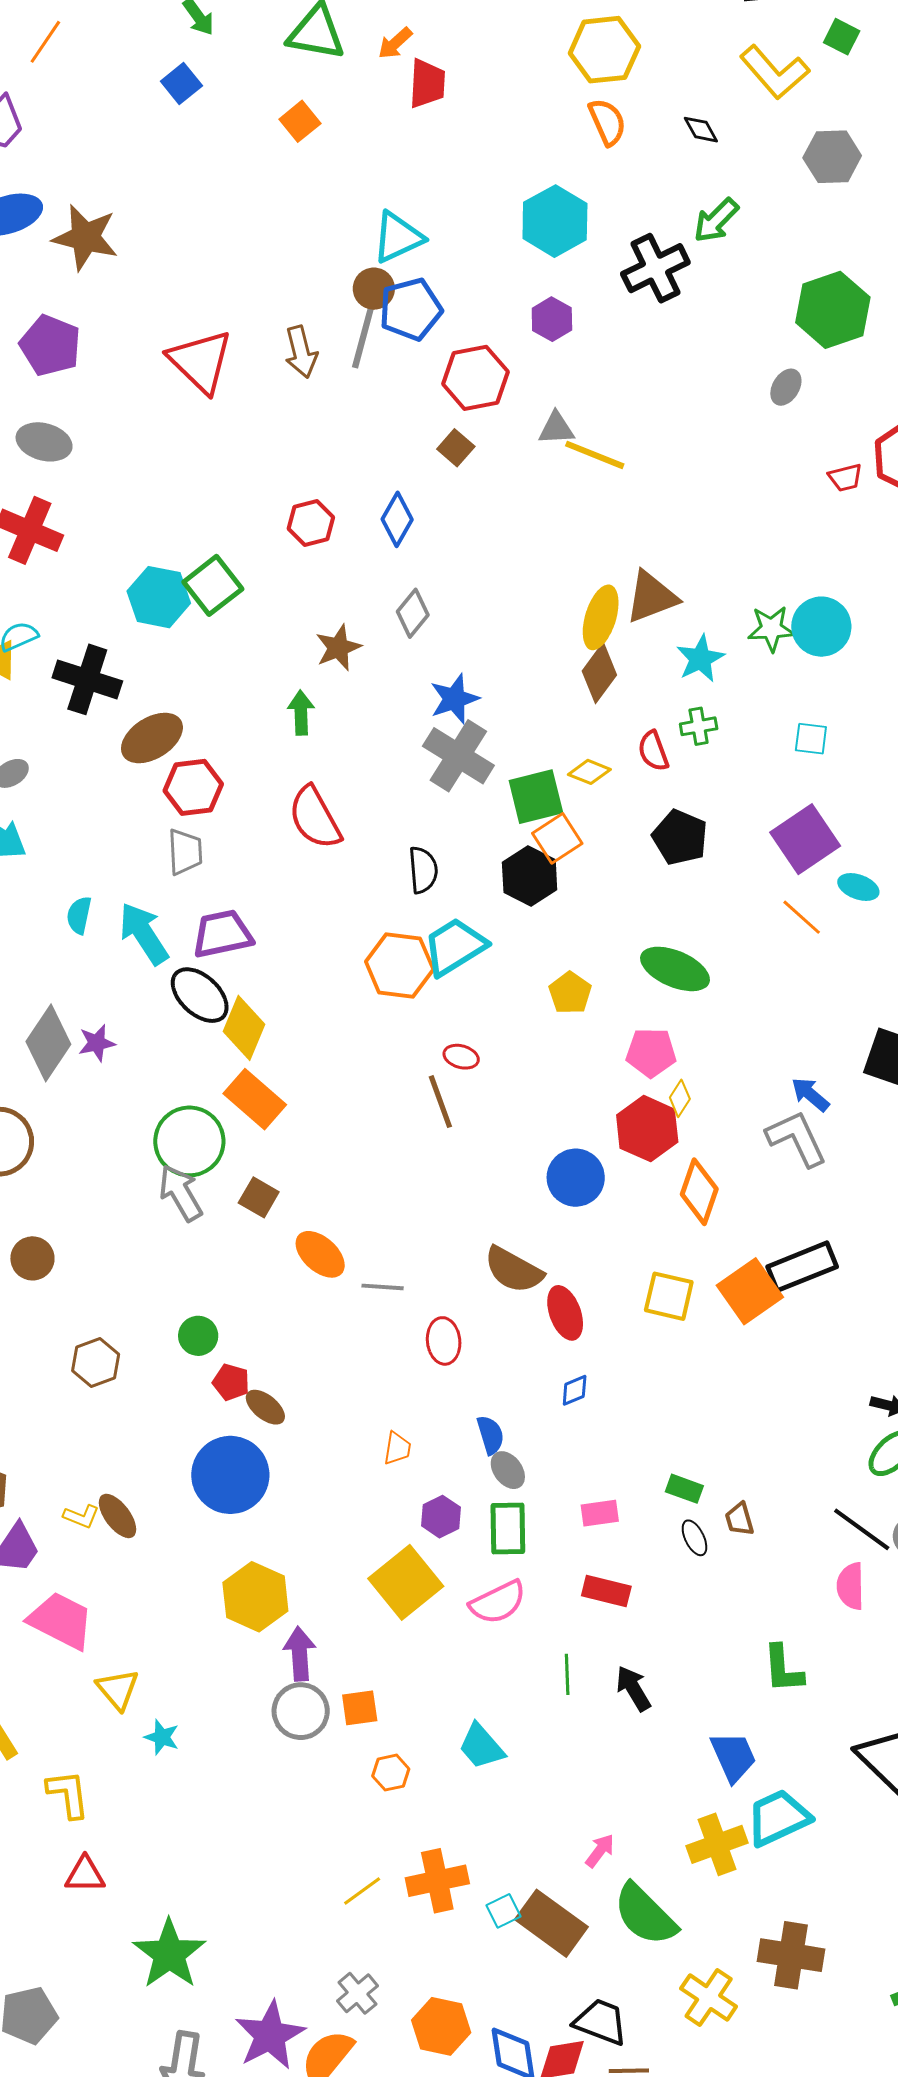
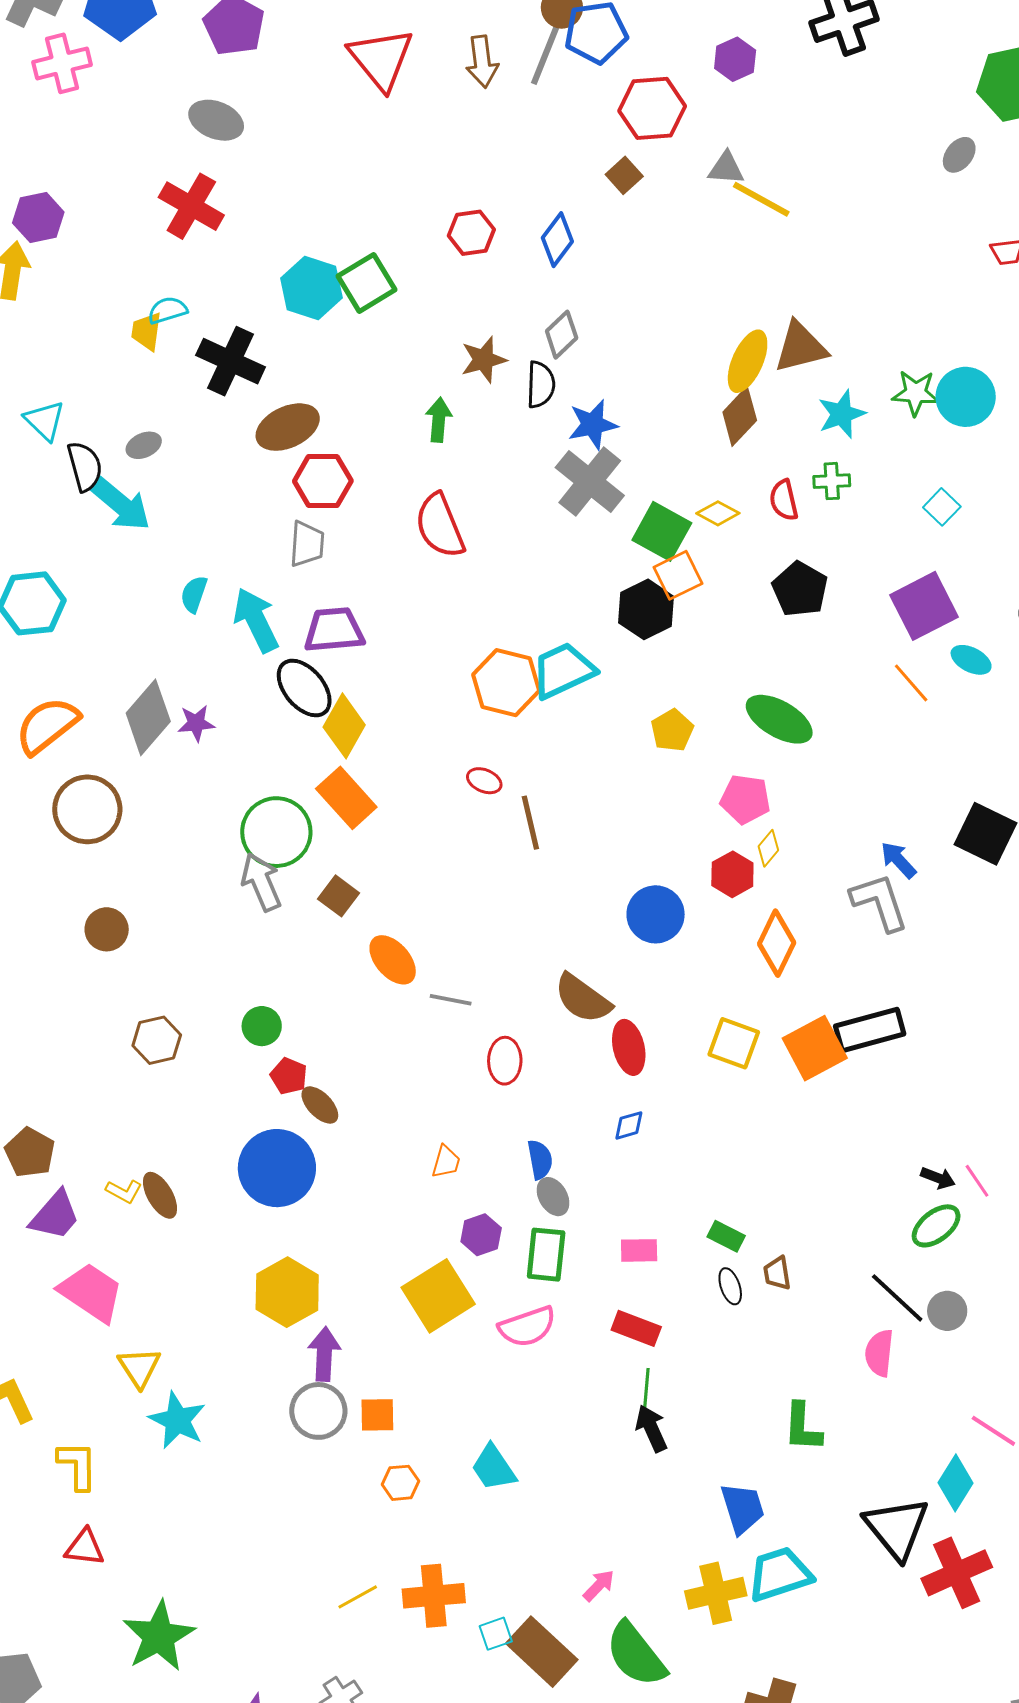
cyan square: (811, 739) -> (942, 507), turned 30
green square: (536, 797) -> (662, 531), turned 36
black semicircle: (423, 870) -> (541, 385), moved
red ellipse: (461, 1057) -> (484, 781), moved
red hexagon: (647, 1129) -> (732, 874), size x0.7
green line: (567, 1674) -> (646, 1388), moved
cyan star: (162, 1737) -> (177, 1420), size x1.6

